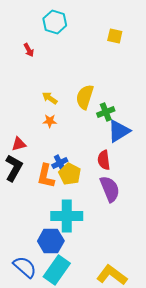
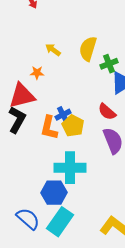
orange star: (50, 121) -> (37, 73), moved
red triangle: (19, 144) -> (22, 96), size x1.8
red semicircle: (104, 160) -> (107, 112), turned -42

